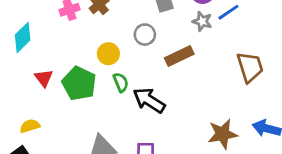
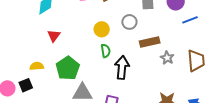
gray star: (202, 21) -> (167, 58), moved
green pentagon: (79, 83) -> (68, 68), moved
black arrow: (149, 100) -> (122, 67), turned 50

